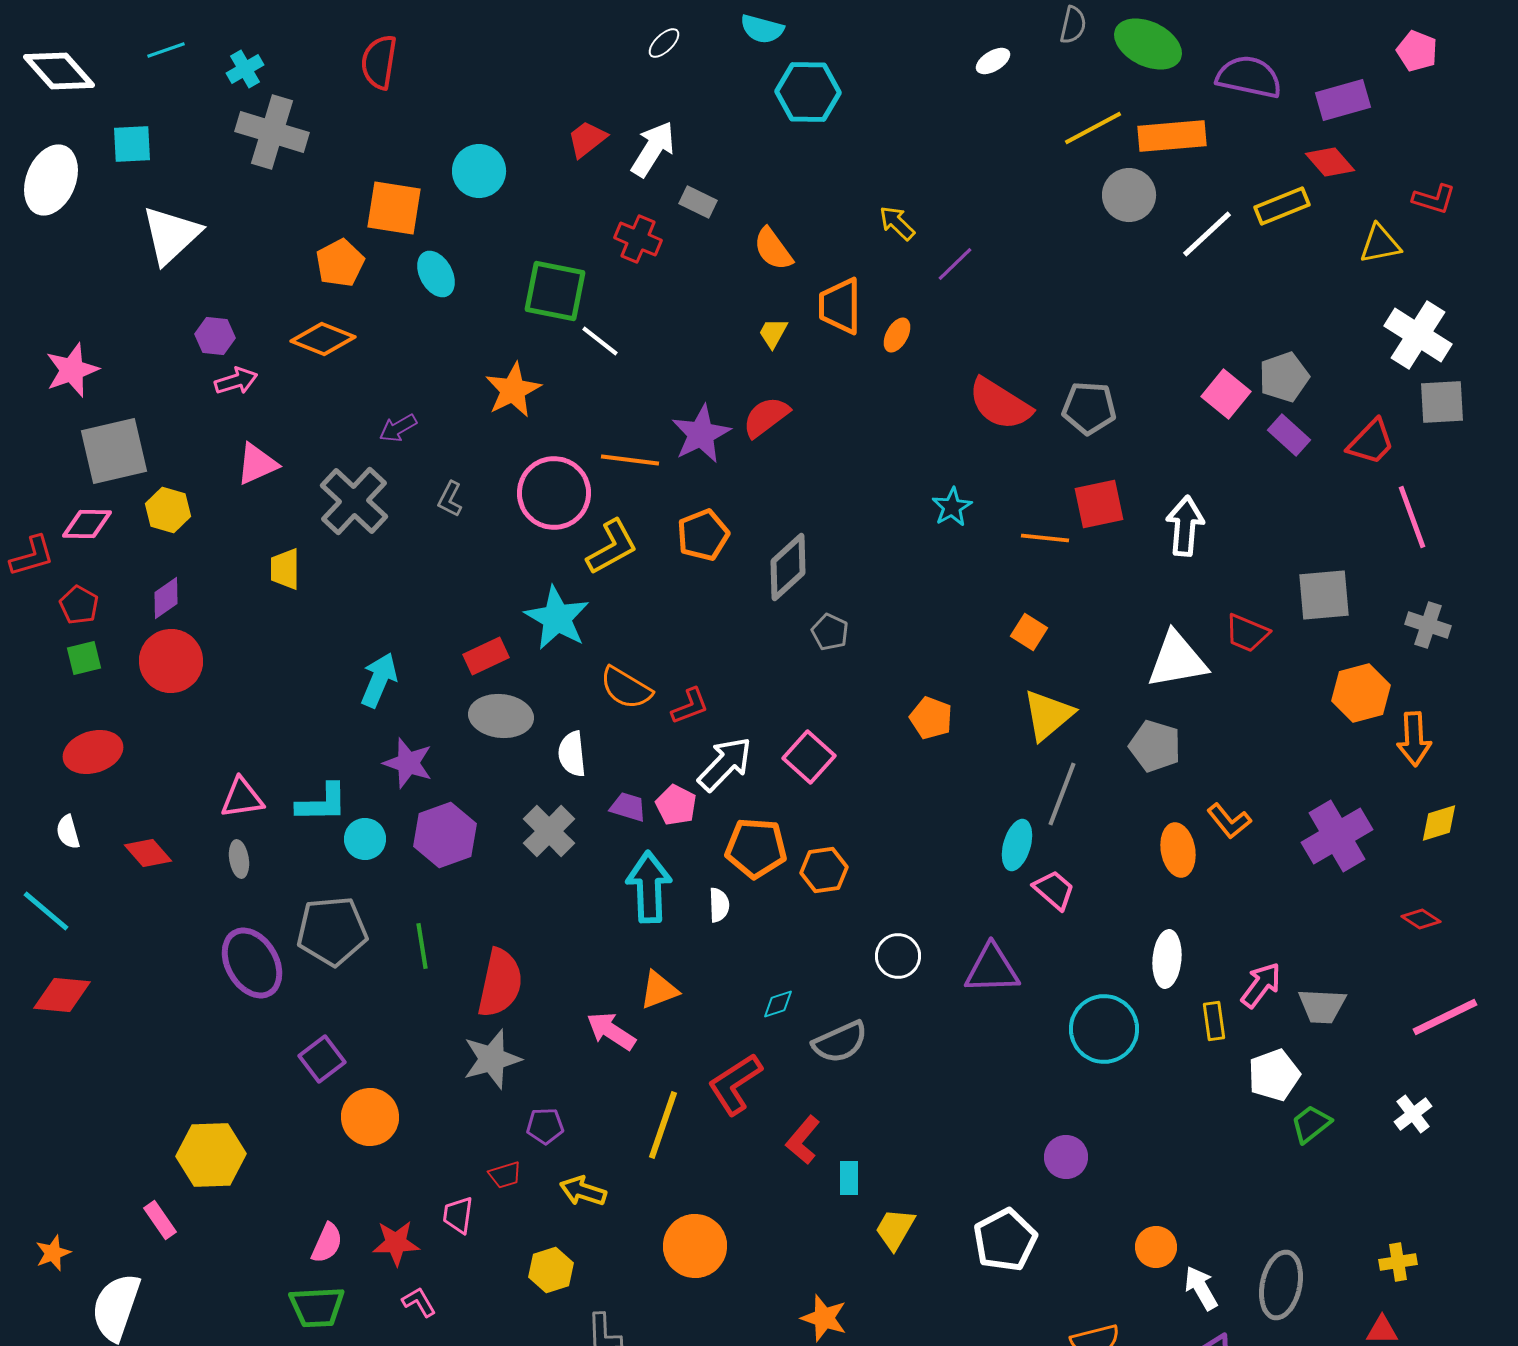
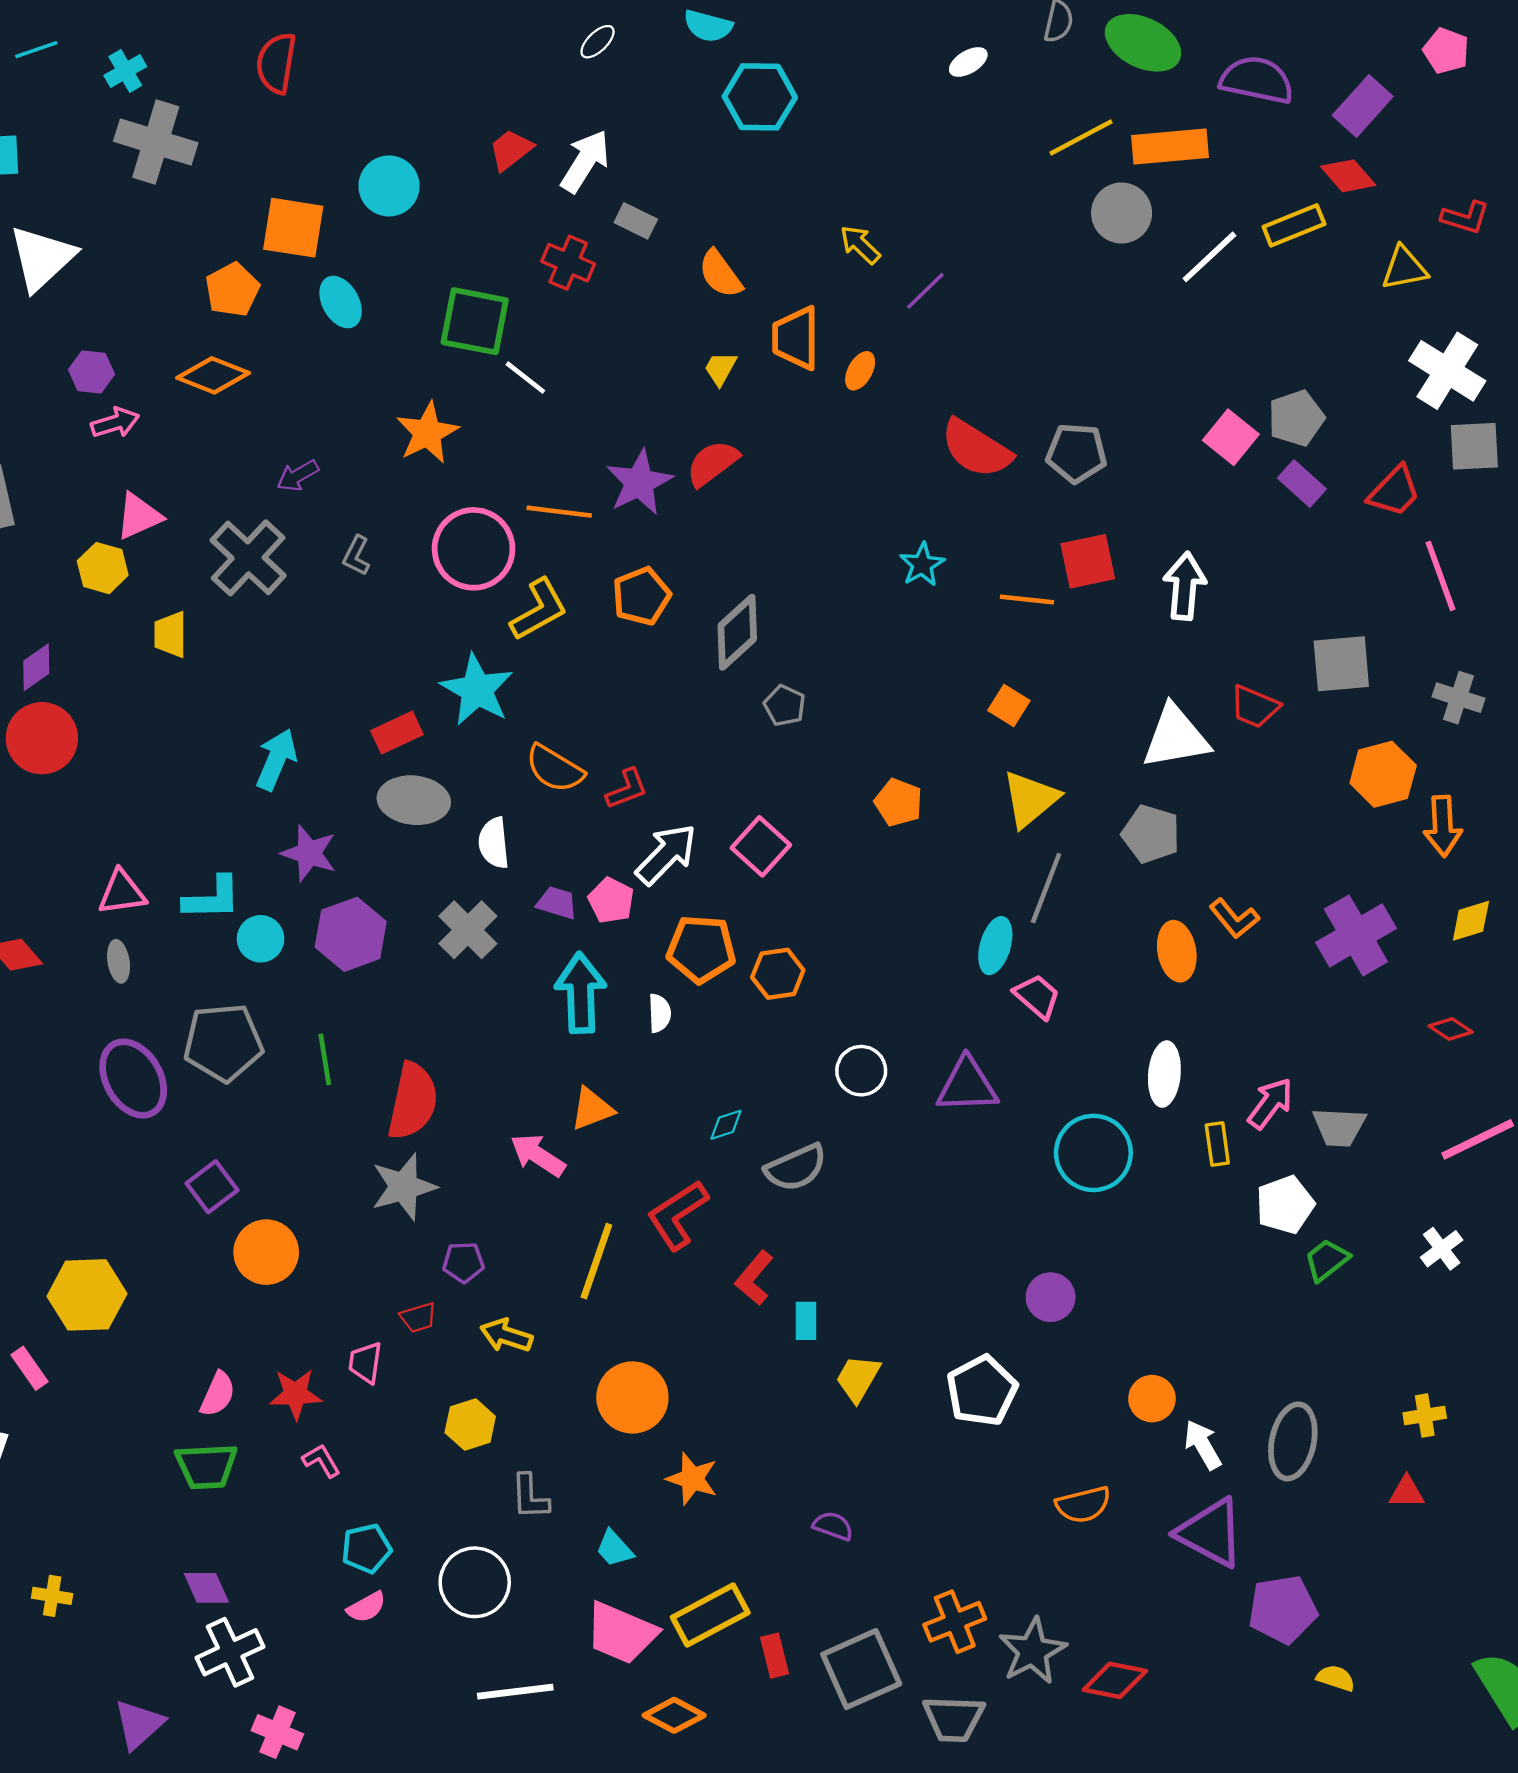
purple rectangle: (1343, 100) -> (1363, 106), turned -32
yellow hexagon: (168, 510) -> (103, 568), moved
orange star: (824, 1318) -> (692, 1479), moved

